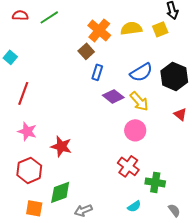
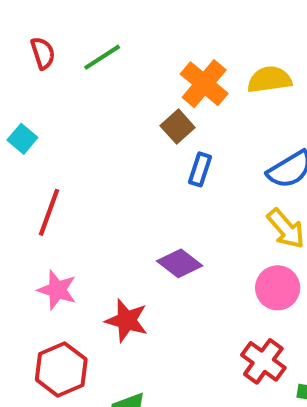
red semicircle: (20, 15) -> (43, 53), turned 70
purple diamond: (113, 96) -> (180, 263), moved

